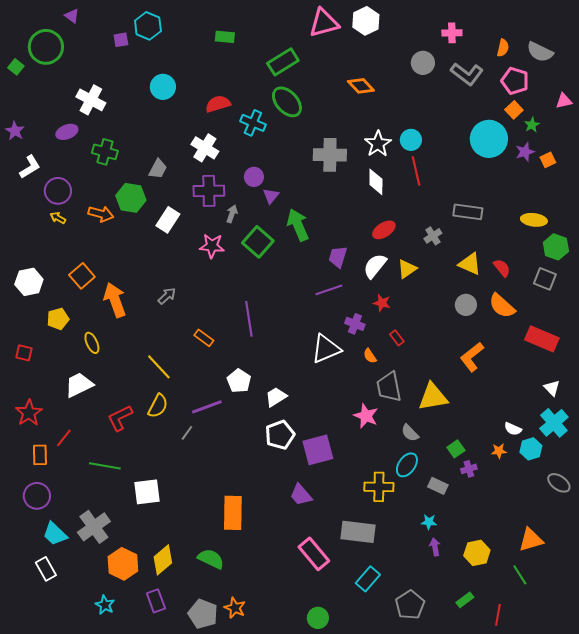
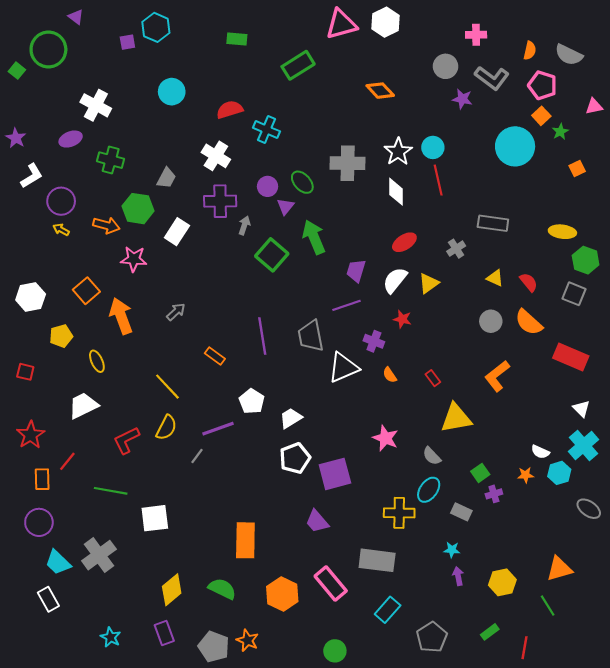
green ellipse: (287, 102) -> (302, 182), moved, size x0.7
purple star: (525, 152) -> (462, 99), moved, turned 30
pink star: (212, 246) -> (134, 259), moved
yellow triangle: (470, 264) -> (495, 278), size x0.7
red rectangle: (397, 338) -> (433, 378), moved
gray trapezoid: (389, 387) -> (311, 336), moved
orange hexagon: (123, 564) -> (282, 594), moved

